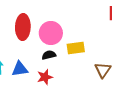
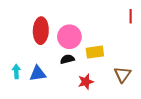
red star: (45, 77) -> (86, 82), moved

